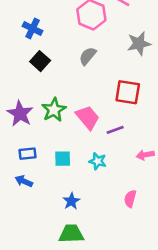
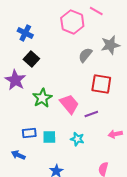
gray semicircle: (88, 56) -> (85, 55), moved
purple star: (20, 114) -> (15, 80), moved
blue rectangle: (28, 154) -> (29, 133), moved

